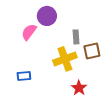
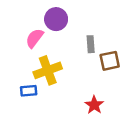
yellow cross: (65, 59) -> (48, 70), moved

